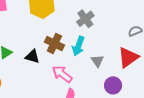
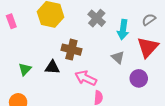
cyan arrow: (78, 46) -> (123, 30), moved

